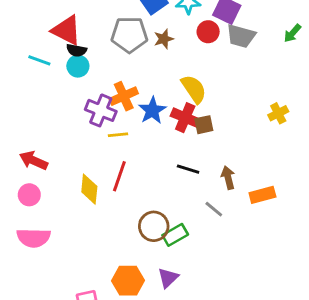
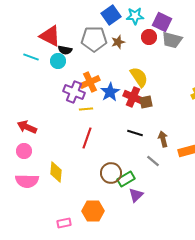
black semicircle: (76, 50) -> (65, 50), moved
yellow diamond: (89, 189) -> (56, 172), moved
purple triangle: (168, 278) -> (136, 195), moved

